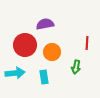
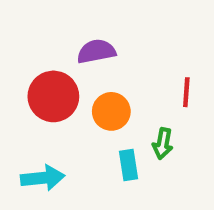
cyan arrow: (15, 73) -> (43, 178), moved
cyan rectangle: (44, 77) -> (128, 165), moved

